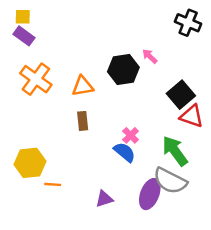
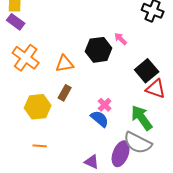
brown rectangle: (83, 121) -> (65, 93), turned 35
yellow hexagon: (30, 163) -> (38, 107), moved
purple triangle: (104, 199) -> (92, 162), moved, turned 42

